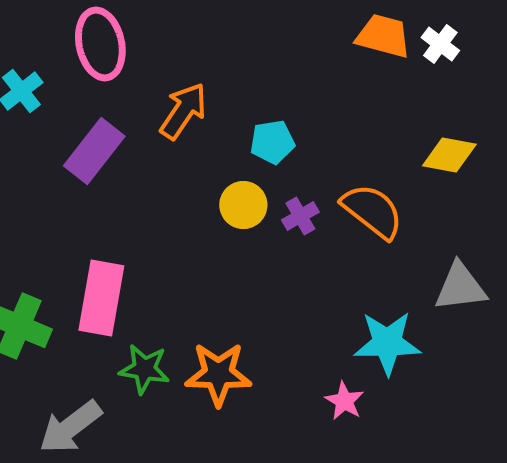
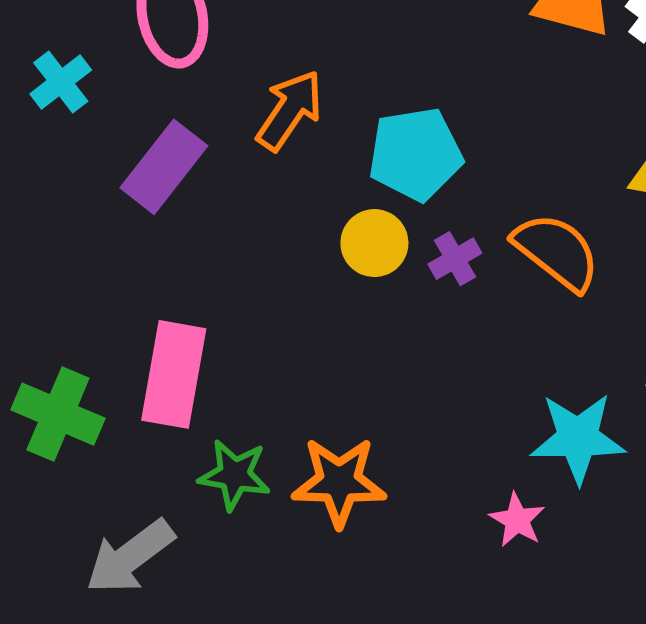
cyan pentagon: (272, 142) -> (415, 154), size x1.5

